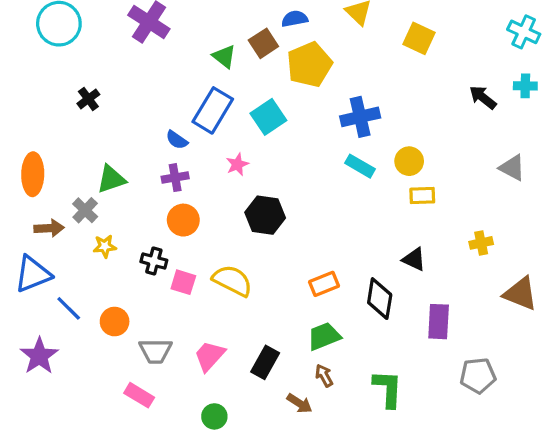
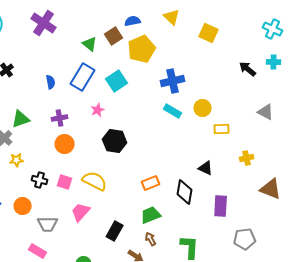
blue semicircle: (177, 140) -> (51, 82), moved, turned -136
yellow rectangle: (422, 196) -> (222, 129), moved
black cross: (154, 261) -> (40, 180), moved
pink trapezoid: (209, 356) -> (81, 212), moved

